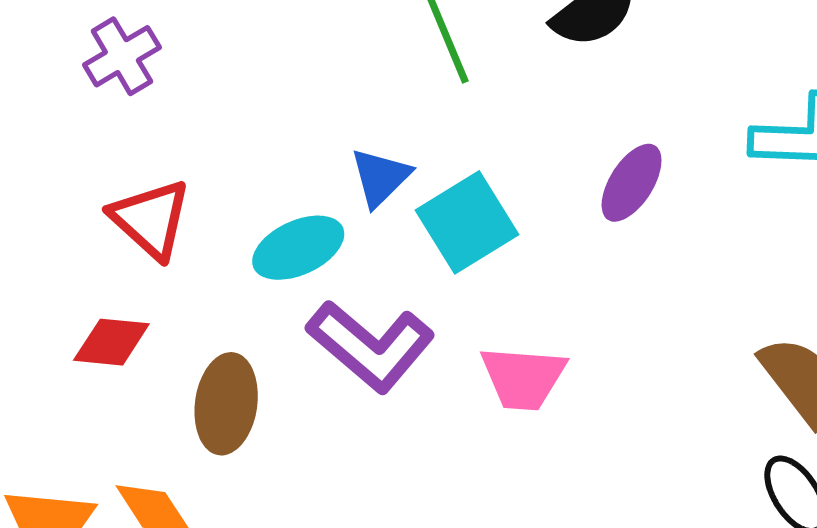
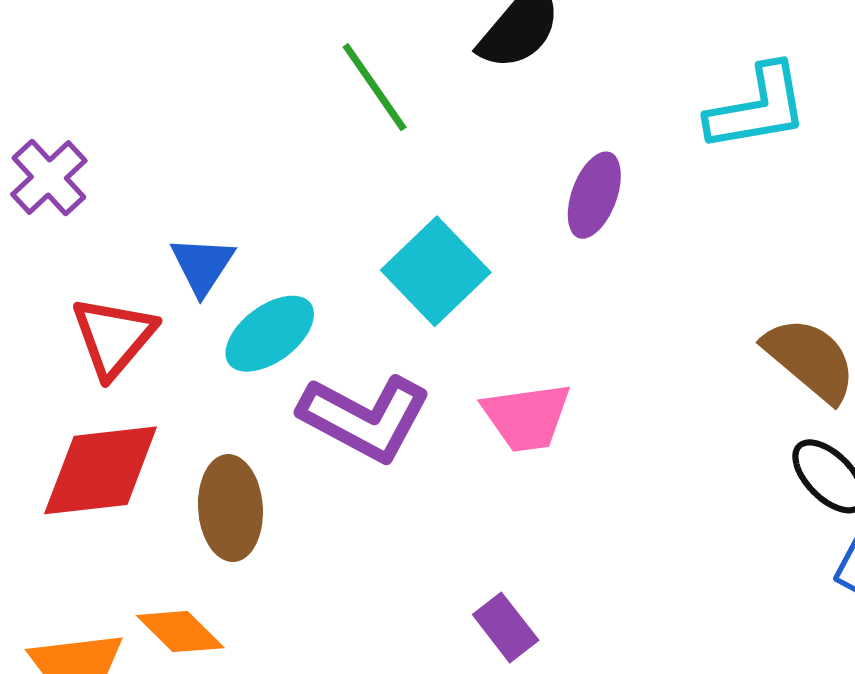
blue triangle: (380, 177) -> (202, 265), moved
red triangle: (151, 219) -> (114, 337), turned 40
red diamond: (111, 342) -> (101, 470), size x1.6

